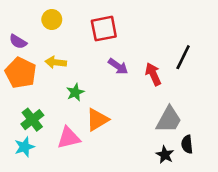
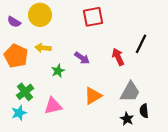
yellow circle: (52, 19) -> (40, 15), size x1.5
red square: (104, 29) -> (93, 17), moved
purple semicircle: (18, 42) -> (14, 22), moved
purple arrow: (118, 66) -> (82, 58), moved
orange triangle: (97, 120) -> (93, 96), moved

